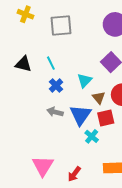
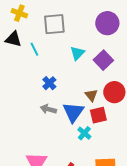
cyan line: (51, 63) -> (34, 49), moved
black triangle: (23, 64) -> (13, 39), moved
cyan triangle: (84, 80) -> (77, 53), moved

